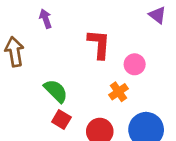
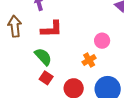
red L-shape: (99, 44) -> (52, 29), moved, turned 80

